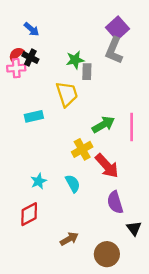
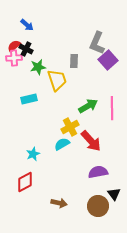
purple square: (117, 28) -> (108, 60), moved
green star: (75, 60) -> (38, 67), moved
cyan semicircle: (73, 184) -> (62, 144), moved, turned -91
purple semicircle: (115, 202) -> (98, 172), turned 96
brown arrow: (69, 239) -> (59, 203), turned 42
brown circle: (107, 254) -> (98, 206), moved

